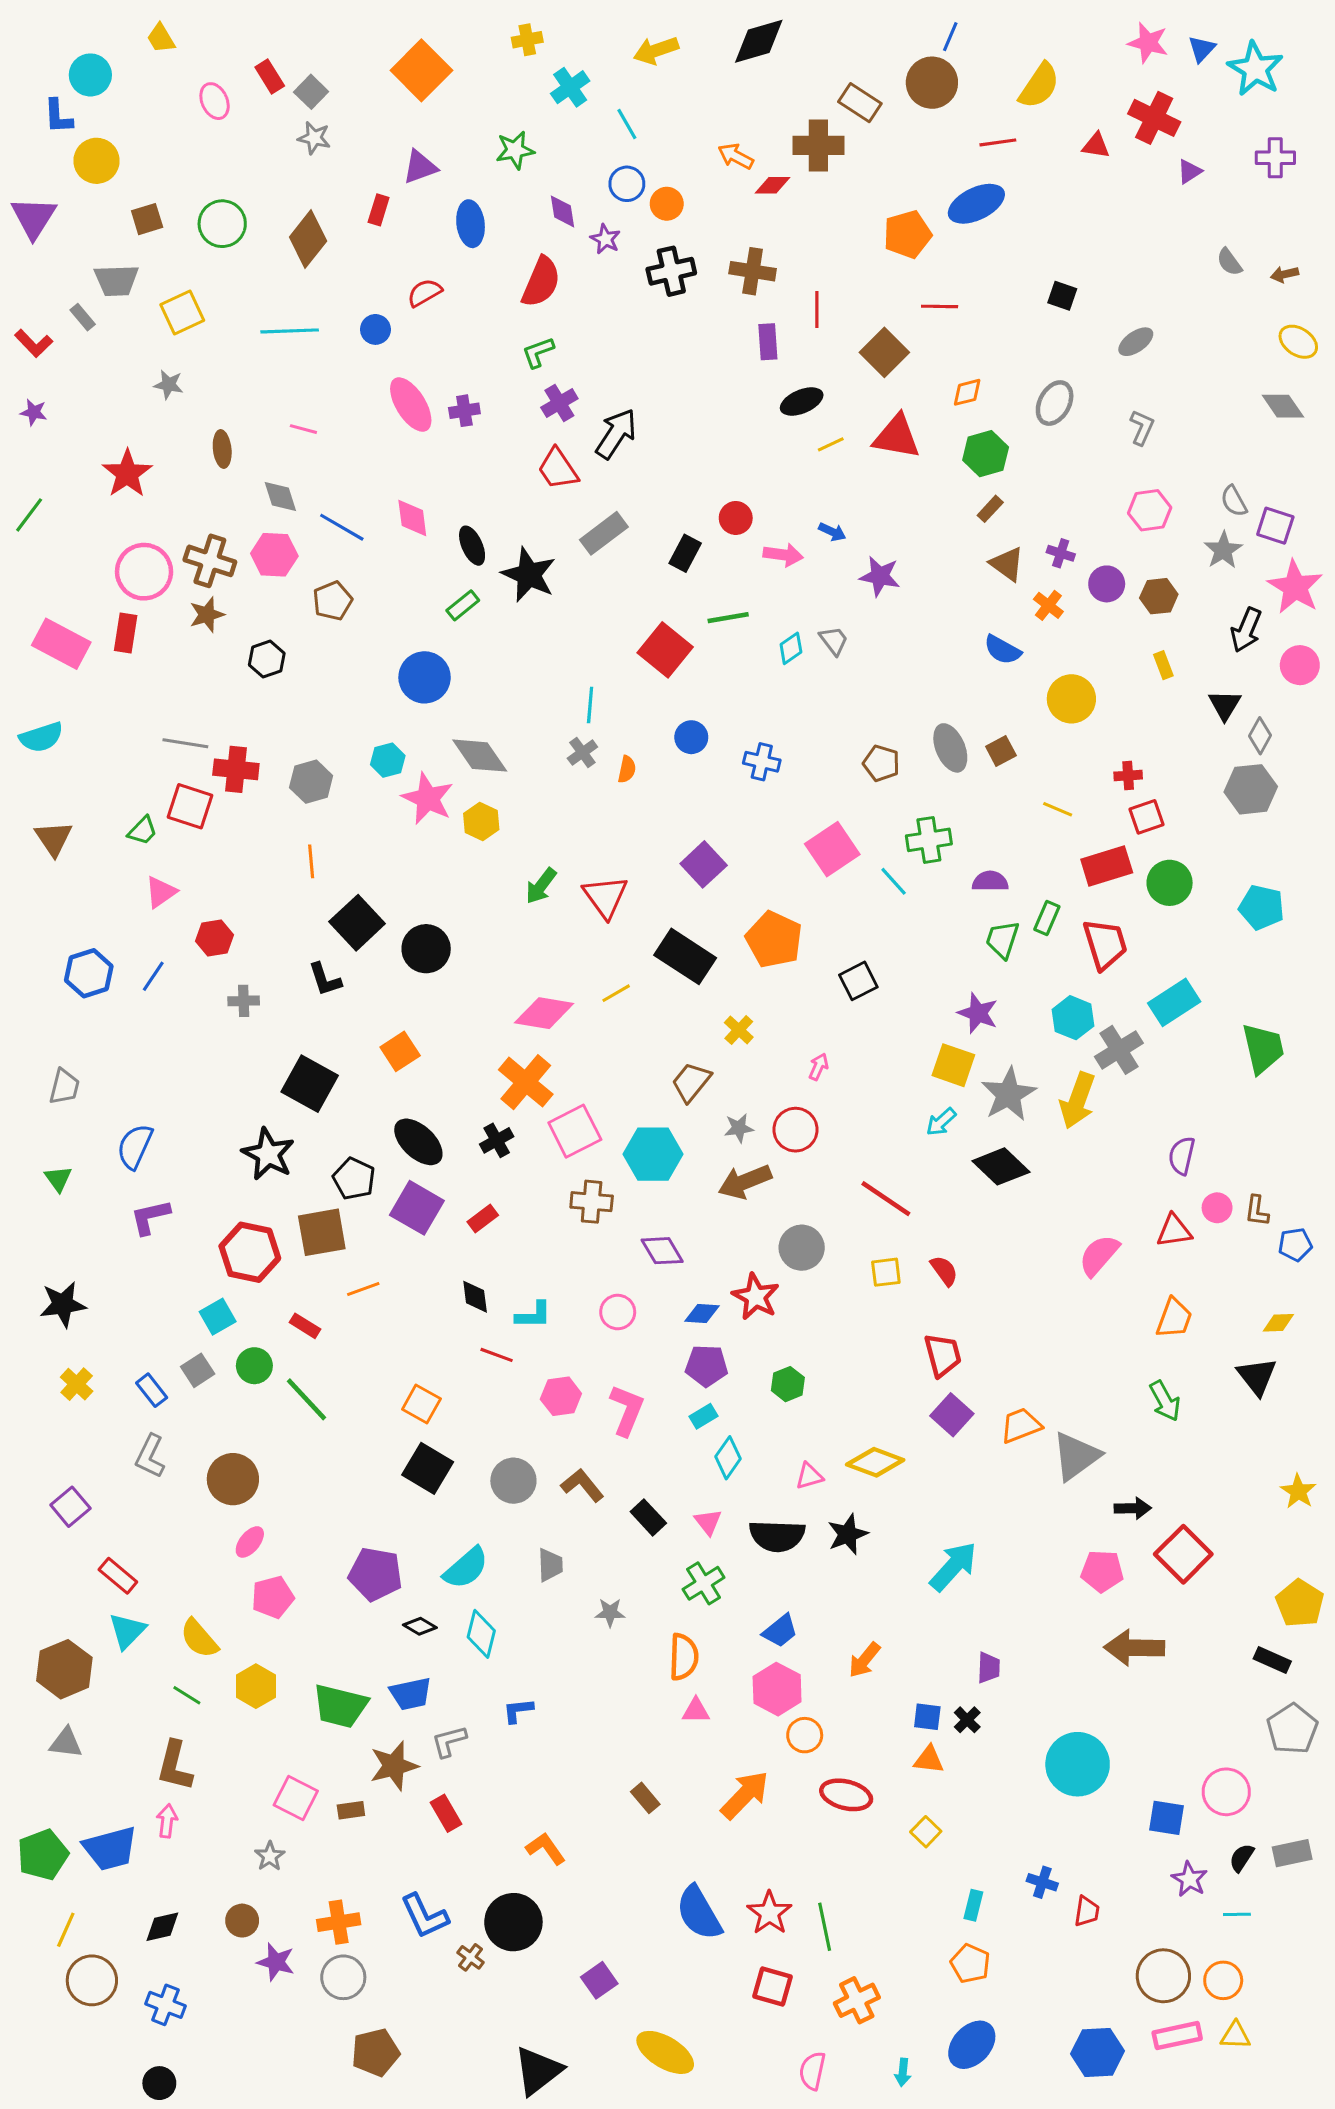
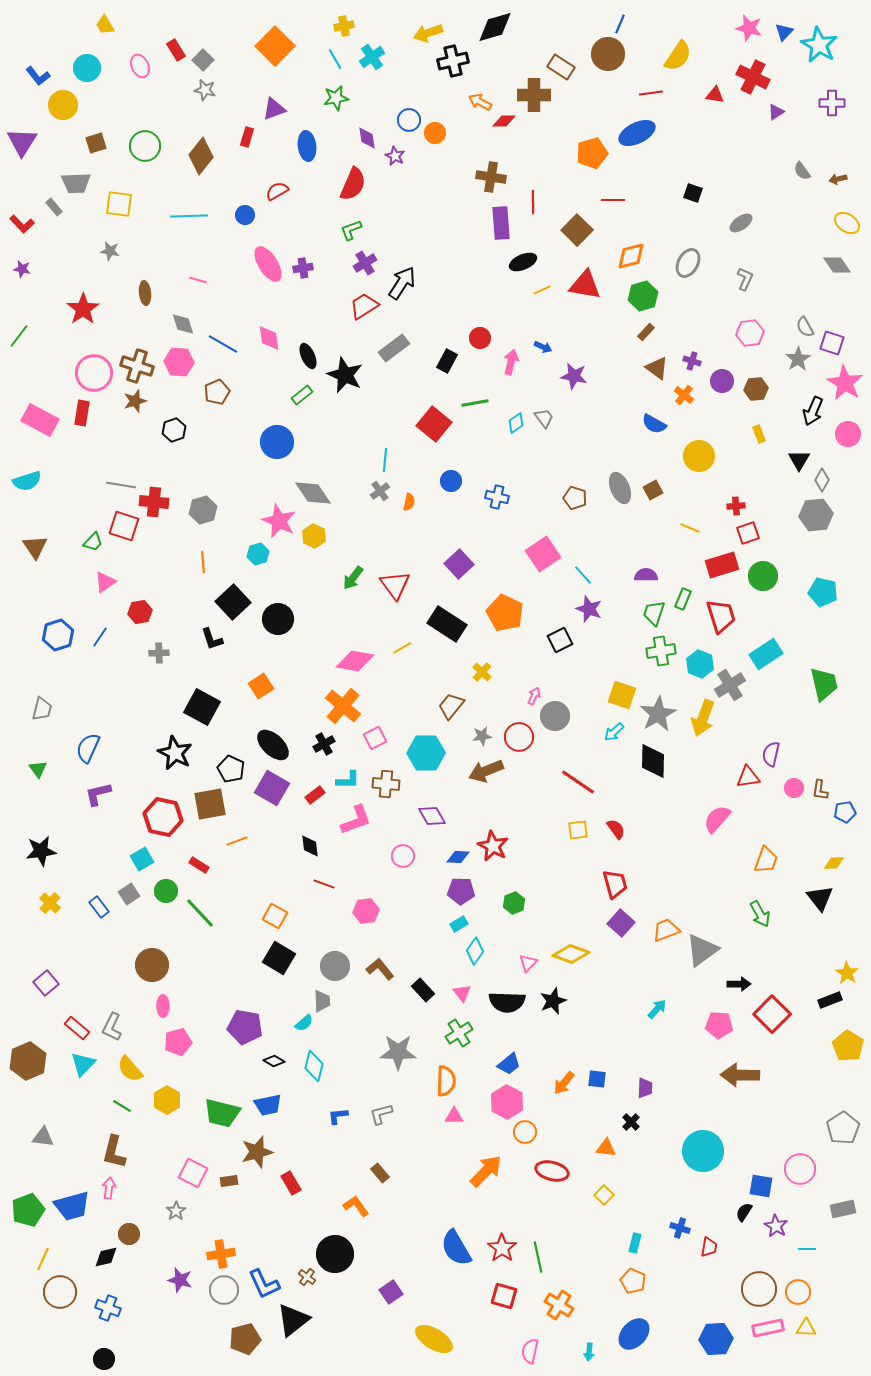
cyan circle: (90, 75) -> (87, 68), moved
blue L-shape: (58, 116) -> (38, 76), turned -35
cyan line: (627, 124) -> (335, 59), moved
black cross: (671, 271) -> (453, 61), moved
yellow square: (182, 313) -> (119, 204), turned 32
purple rectangle: (768, 342) -> (501, 223), size x1.4
orange diamond: (967, 392) -> (631, 256), size x1.4
red trapezoid: (558, 469) -> (364, 306), turned 92
pink arrow: (783, 555) -> (511, 362), turned -85
cyan hexagon: (388, 760) -> (258, 554), moved
green cross: (929, 840) -> (661, 651), moved
purple star: (978, 1013) -> (589, 609), moved
pink square: (575, 1131) -> (375, 738), size x0.7
black diamond: (1001, 1166) -> (653, 761), turned 48
red triangle: (1174, 1231) -> (748, 777), moved
gray circle: (802, 1248) -> (555, 716), moved
cyan L-shape: (533, 1315) -> (348, 780), moved
pink L-shape: (627, 1410) -> (356, 820), moved, turned 48
gray L-shape: (150, 1456) -> (112, 1027), moved
pink triangle: (809, 1476) -> (528, 963), turned -30
pink ellipse: (250, 1542) -> (163, 1006), turned -40
gray trapezoid: (550, 1565) -> (322, 1001), moved
cyan arrow: (953, 1566) -> (657, 1009), moved, size x0.6
cyan semicircle: (466, 1568) -> (304, 1023), size x0.6
gray star: (610, 1612) -> (398, 1052), size x1.8
black rectangle: (1272, 1660) -> (830, 1000), moved, turned -45
brown hexagon: (64, 1669) -> (28, 1061), moved
blue square: (927, 1717) -> (597, 1079), moved
gray L-shape: (449, 1741) -> (381, 1114), moved
brown rectangle: (645, 1798) -> (380, 1173), moved
black semicircle: (1242, 1858) -> (744, 1212), moved
blue L-shape: (425, 1916) -> (264, 1284), moved
brown circle: (242, 1921) -> (129, 1234), moved
orange cross: (857, 2000) -> (559, 1305), turned -32
black triangle: (538, 2071) -> (293, 1320), moved

